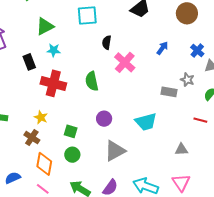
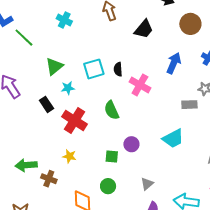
cyan square: (87, 15) -> (94, 69), moved
blue arrow: (162, 48) -> (174, 63), size x1.5
red cross: (53, 83) -> (74, 120), turned 30
green square: (71, 131) -> (112, 157), moved
brown cross: (32, 138) -> (49, 179), moved
gray triangle: (115, 151) -> (147, 184), moved, size x0.6

